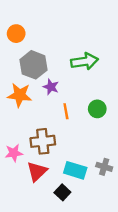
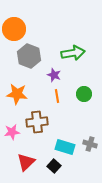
orange circle: (16, 34) -> (14, 29), size x1.5
purple star: (51, 87) -> (54, 75), moved
orange star: (20, 95) -> (17, 94), moved
red triangle: (37, 171) -> (26, 162), moved

